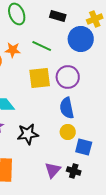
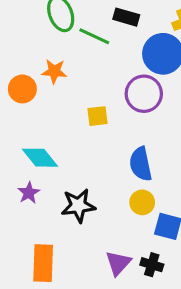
green line: (42, 46) -> (94, 36), moved
purple circle: (68, 77) -> (144, 94), moved
yellow square: (40, 78) -> (97, 116), size x0.6

